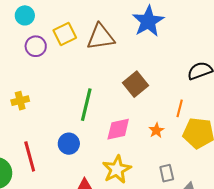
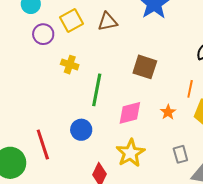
brown triangle: (101, 37) -> (108, 22), size x0.7
brown square: (136, 84) -> (145, 67), turned -30
yellow cross: (20, 101) -> (70, 65), moved, turned 36

